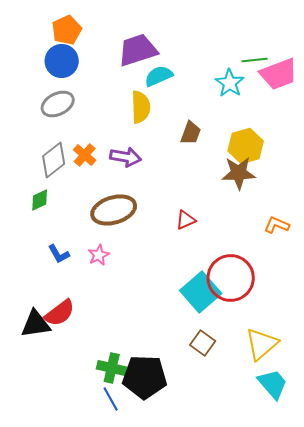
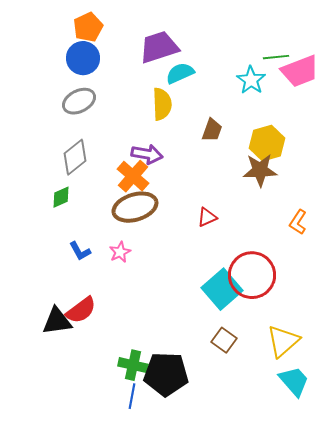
orange cross: (85, 155) -> (133, 176), moved, size x1.4
orange L-shape: (277, 225) -> (298, 222), turned -80
blue line: (111, 399) -> (132, 396), turned 40

